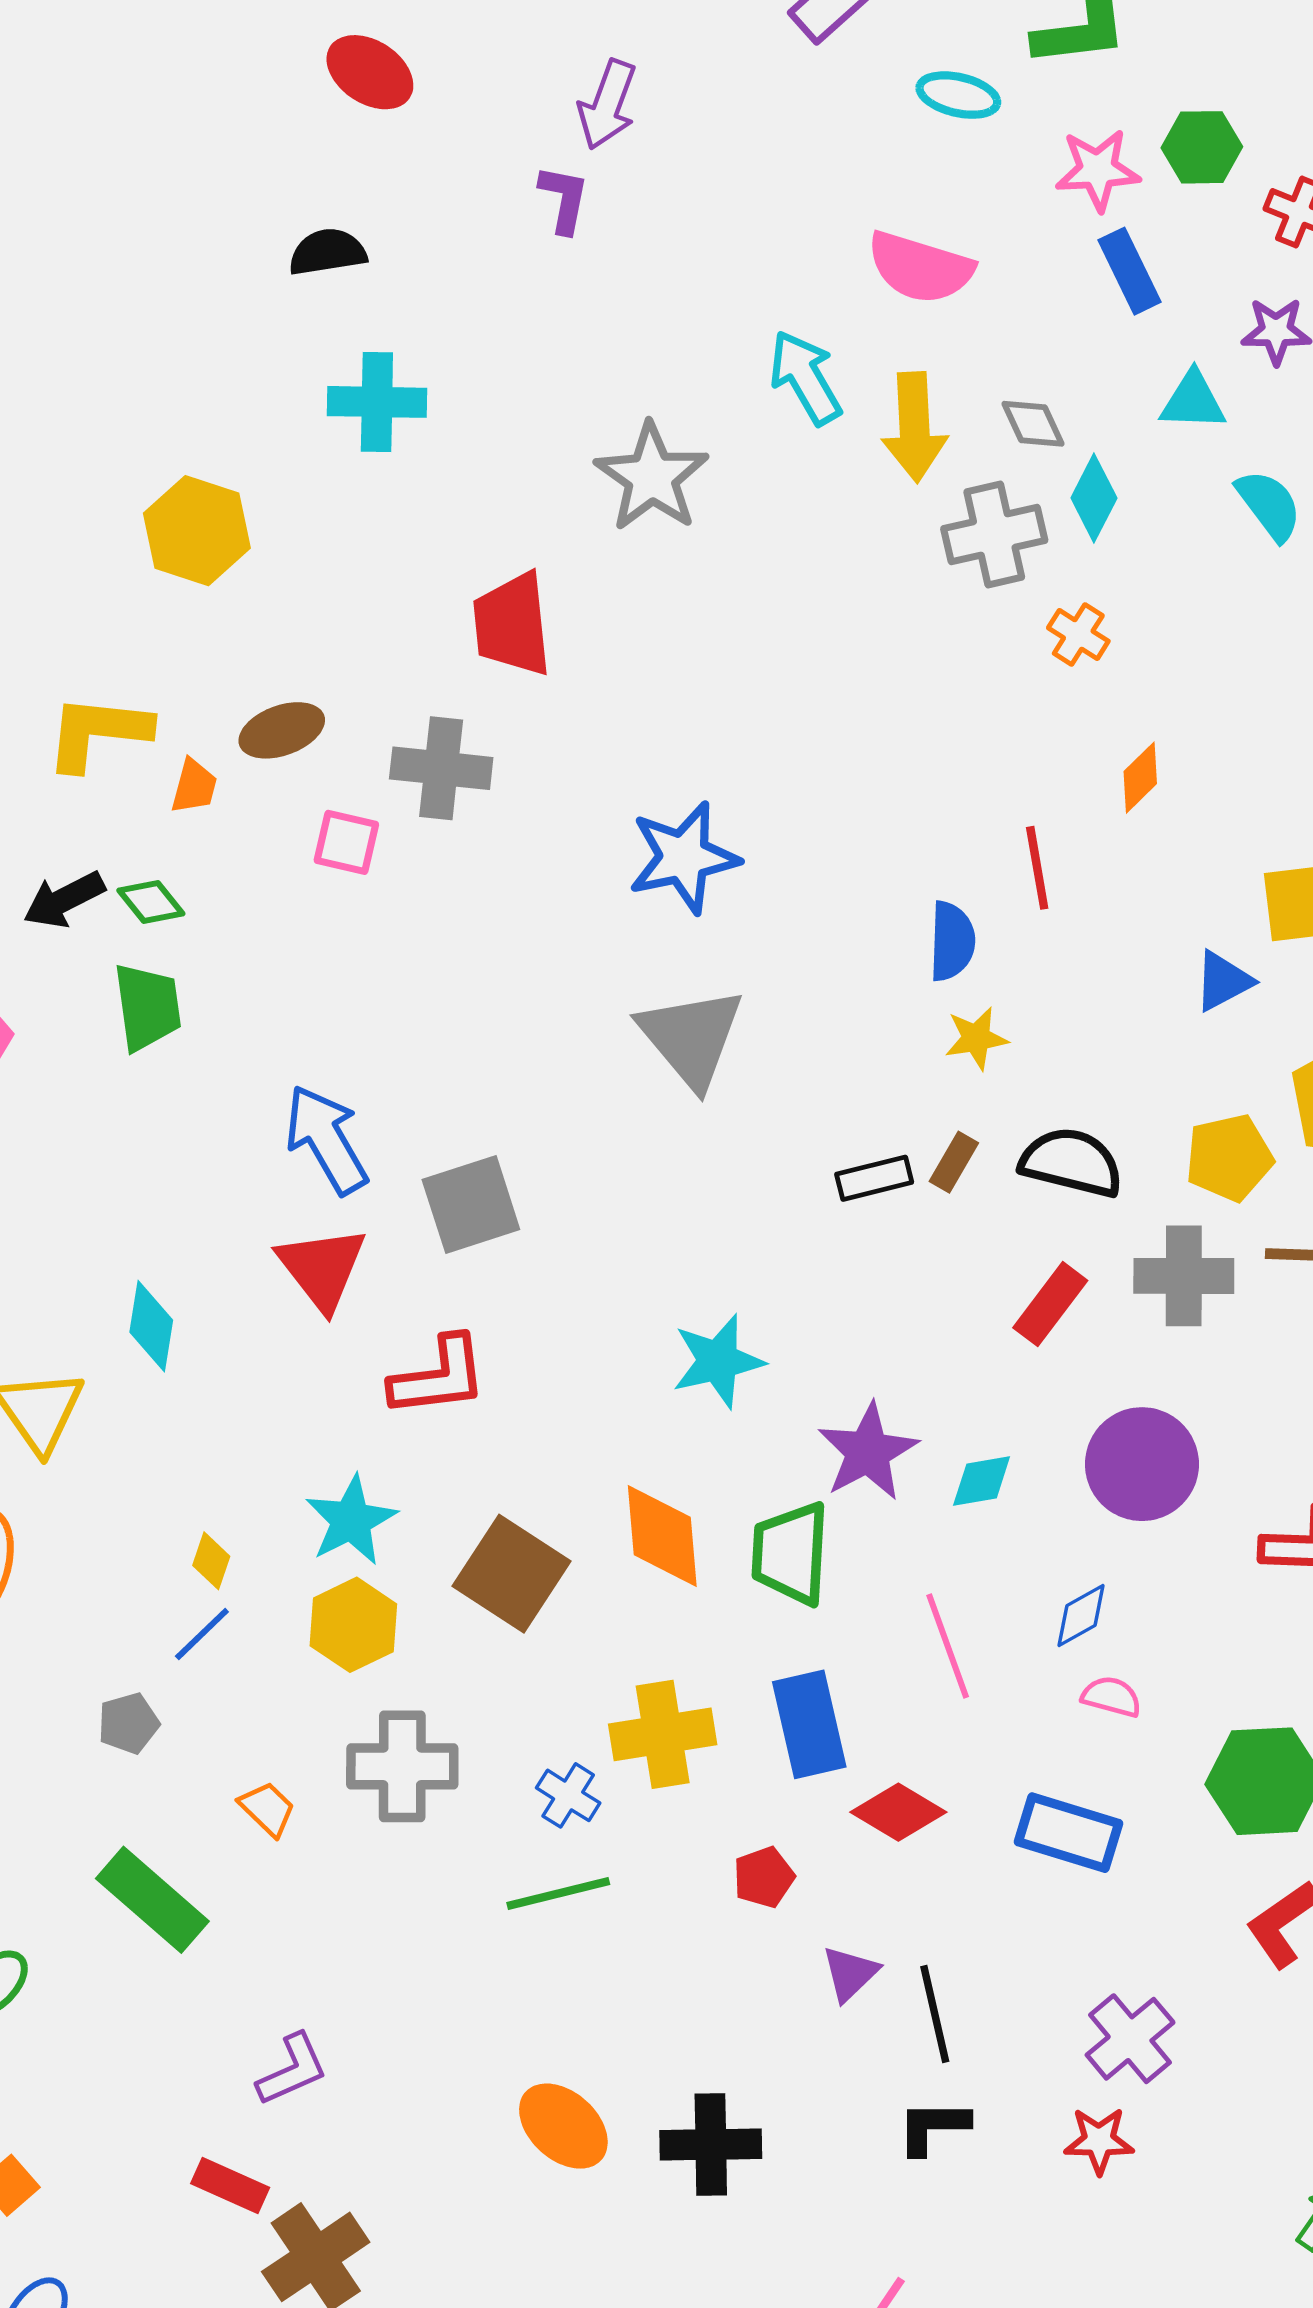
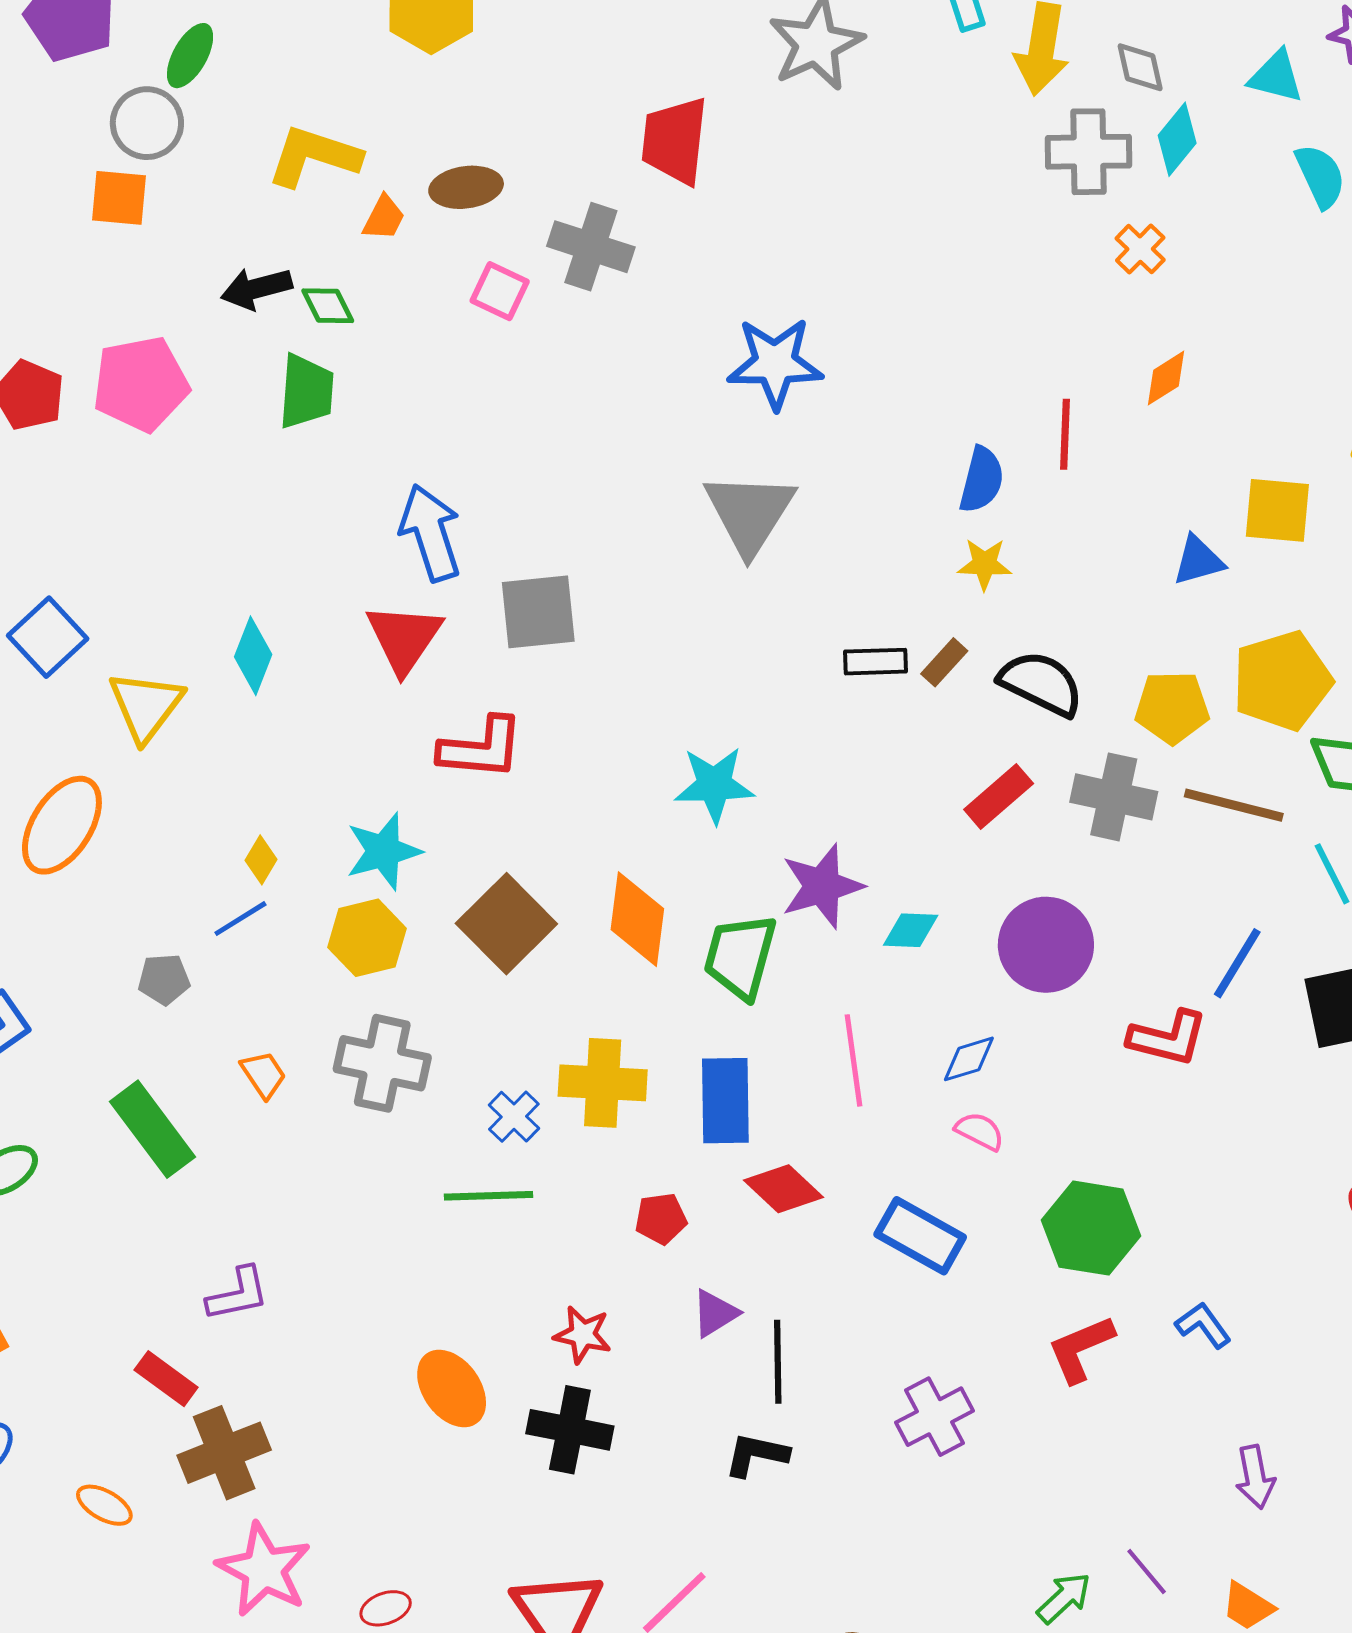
red star: (1099, 2141) -> (583, 1335), moved

